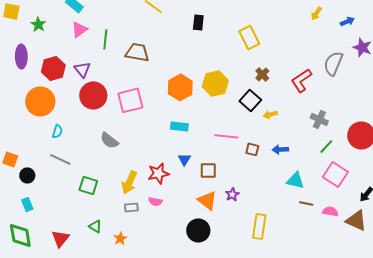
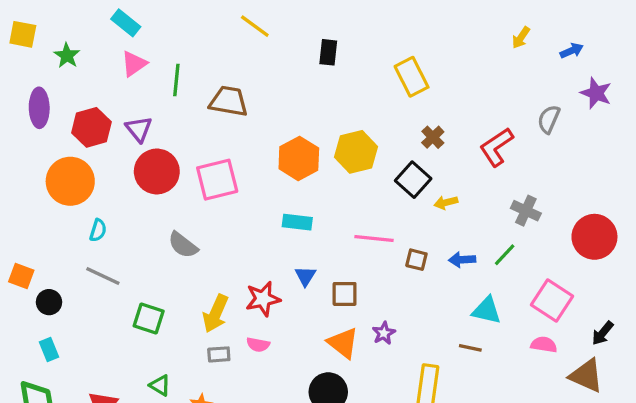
gray semicircle: (333, 63) -> (549, 119), size x0.7
green line: (326, 146) -> (505, 255), moved
brown line: (306, 203) -> (470, 348), moved
pink semicircle: (330, 211) -> (544, 345), moved

